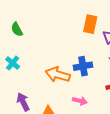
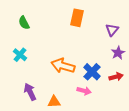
orange rectangle: (90, 24) -> (77, 18), moved
blue cross: (83, 66) -> (92, 72), moved, turned -36

